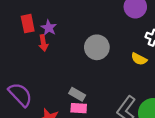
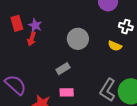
red arrow: (43, 43) -> (32, 39), turned 32
gray rectangle: (77, 94) -> (63, 69), moved, turned -56

